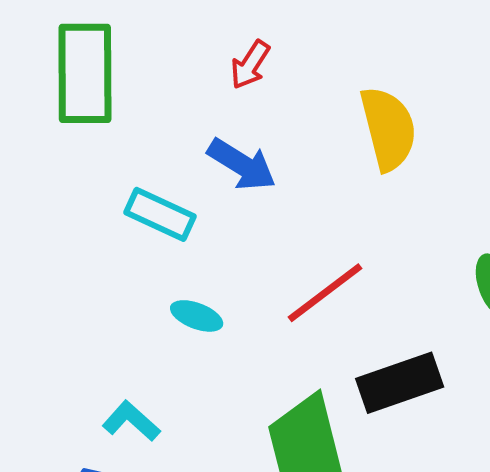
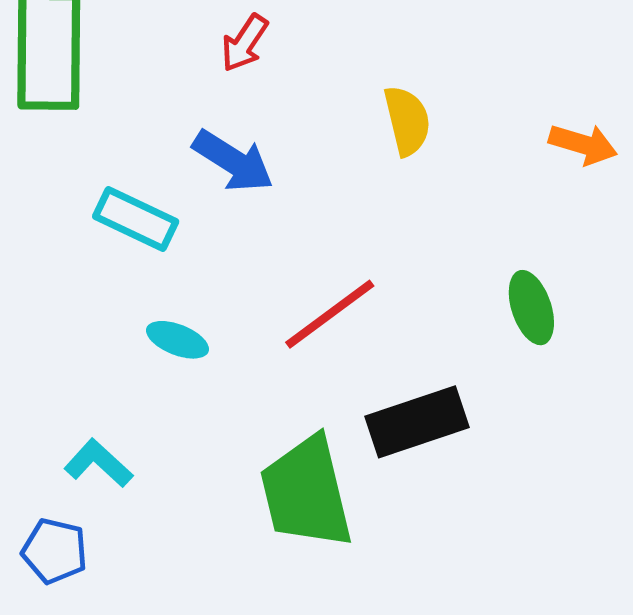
yellow semicircle: (388, 129) -> (407, 121), size x0.7

